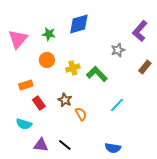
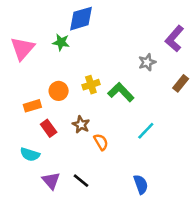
blue diamond: (79, 24) -> (81, 19), moved
orange circle: (47, 60) -> (59, 91), moved
purple triangle: (41, 145) -> (51, 181), turned 42
blue semicircle: (113, 148) -> (141, 184), turned -119

